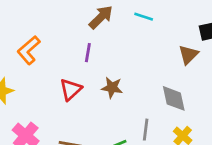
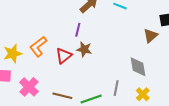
orange L-shape: (29, 50) -> (38, 47), moved
brown star: (112, 88) -> (84, 49), moved

